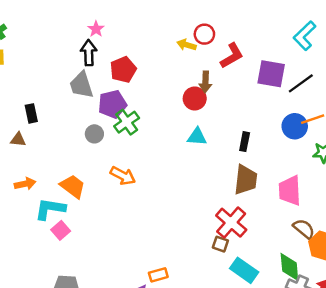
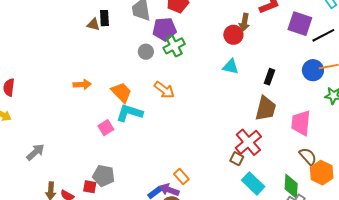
black rectangle: (31, 113) -> (104, 18), moved
brown triangle: (18, 140) -> (93, 24), moved
cyan L-shape: (50, 209) -> (129, 113), moved
orange rectangle: (158, 275) -> (181, 177), turned 56

